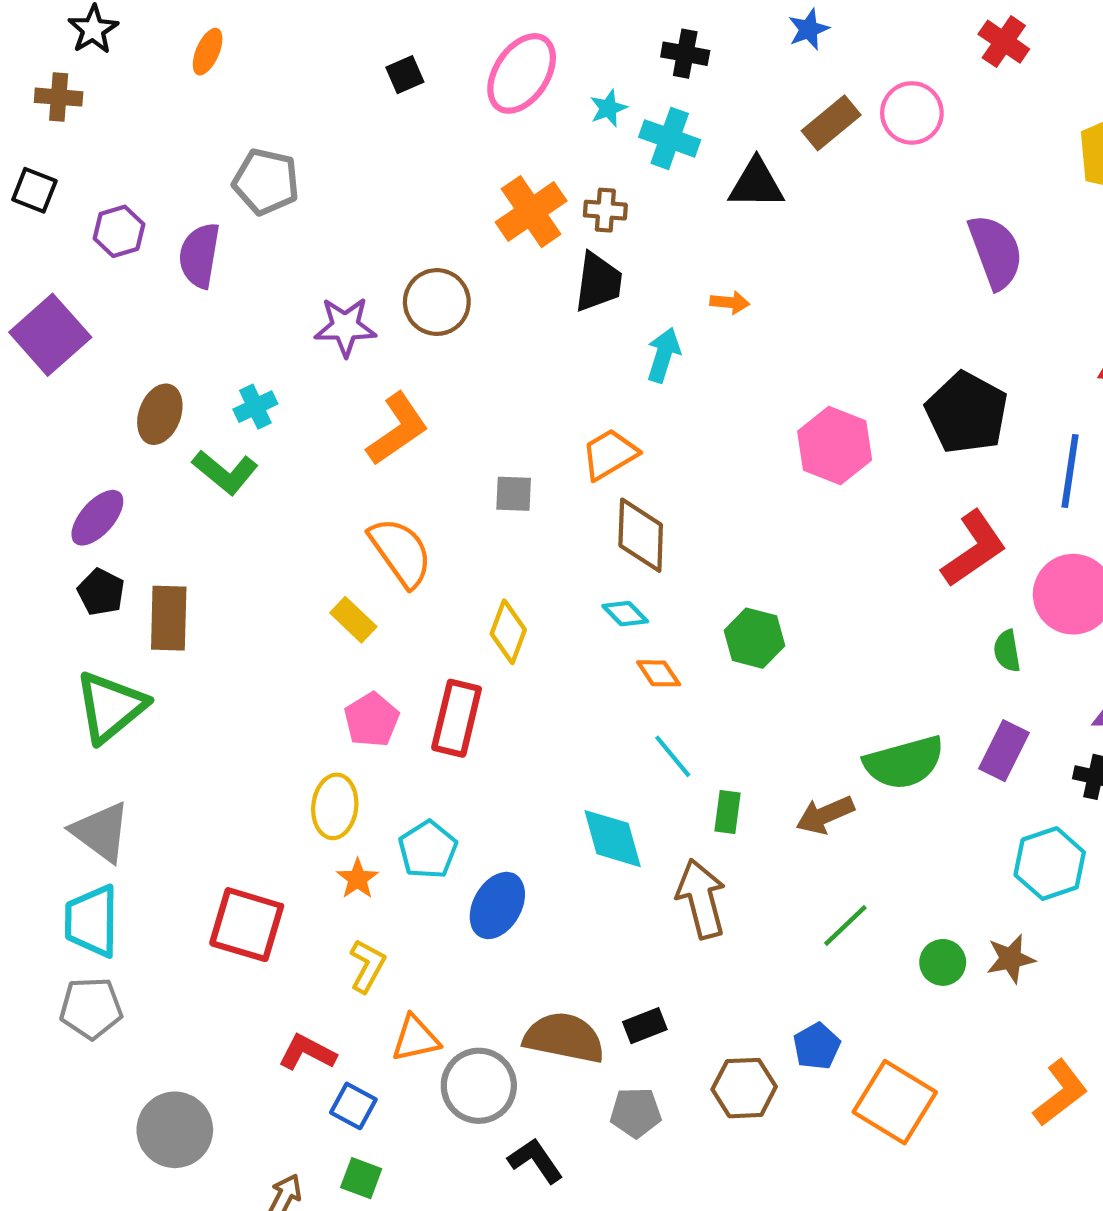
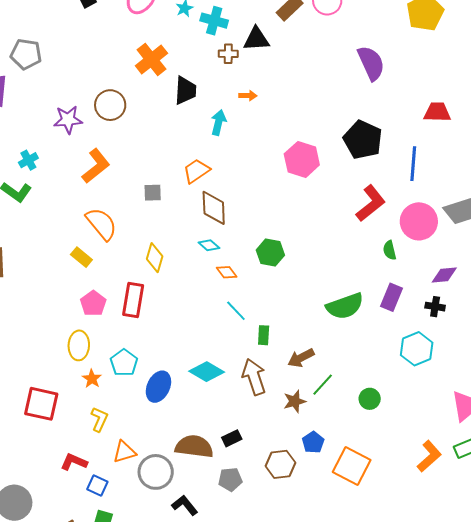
brown cross: (605, 210) -> (228, 54), moved
brown arrow: (825, 815) -> (301, 358), moved
cyan diamond: (613, 839) -> (207, 372), moved, turned -40
brown star: (1011, 959) -> (295, 401), moved

